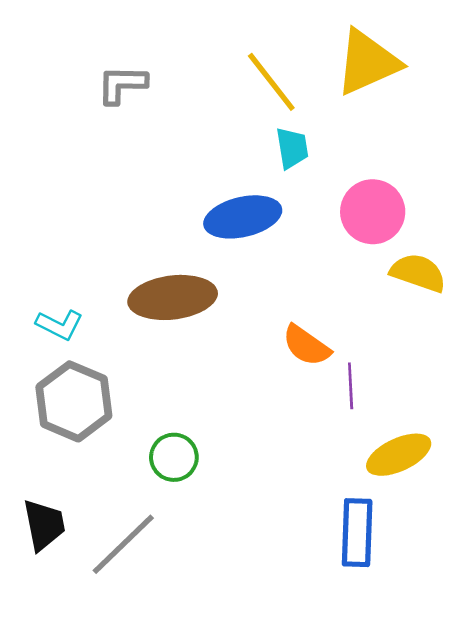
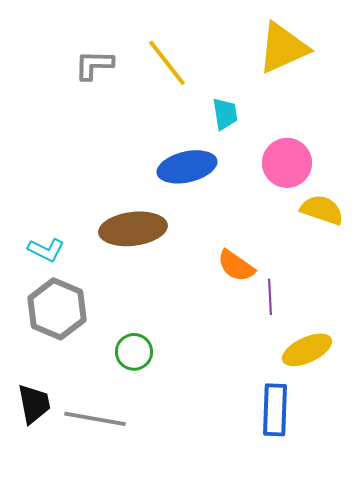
yellow line: (271, 82) -> (167, 63), moved
gray line: (123, 544) -> (95, 419), turned 54

